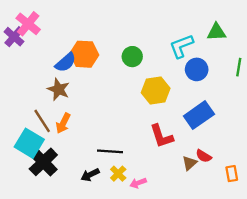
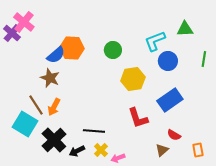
black cross: (43, 162) -> (54, 140), moved
brown triangle: (190, 163) -> (162, 150), moved

